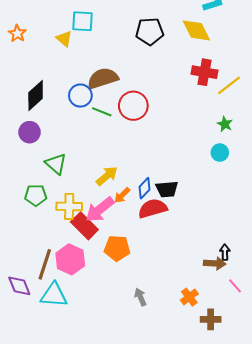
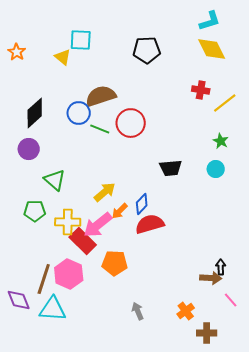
yellow diamond: (196, 30) -> (212, 49), moved
red cross: (205, 72) -> (201, 90), size x0.7
black trapezoid: (167, 189) -> (171, 168), moved

